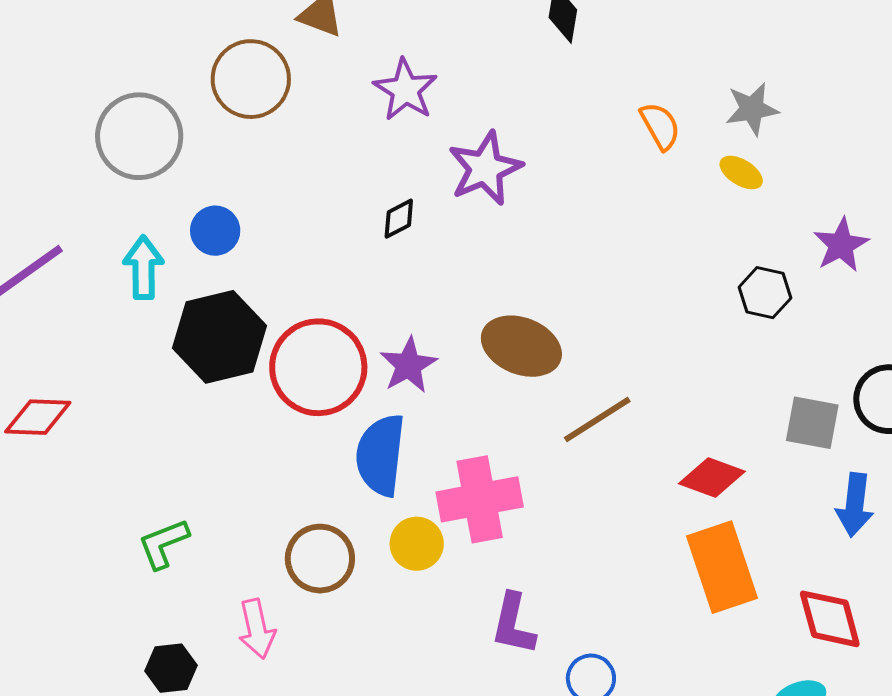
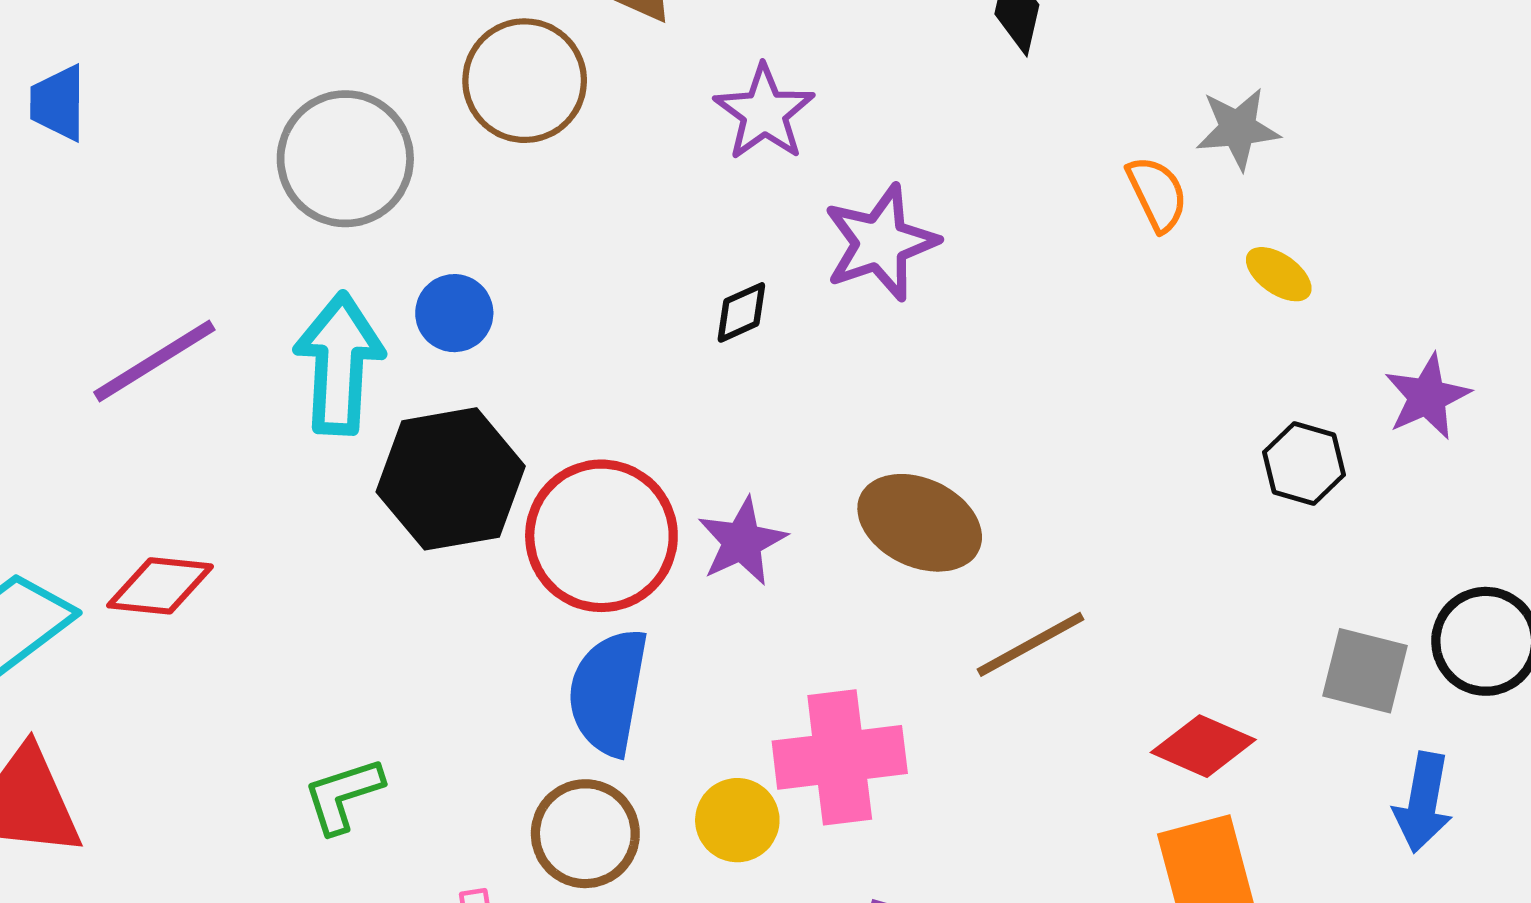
gray star: (752, 109) -> (1238, 129), moved
cyan arrow: (143, 268) -> (339, 364), size x1.4
blue semicircle: (381, 455) -> (608, 692), moved

